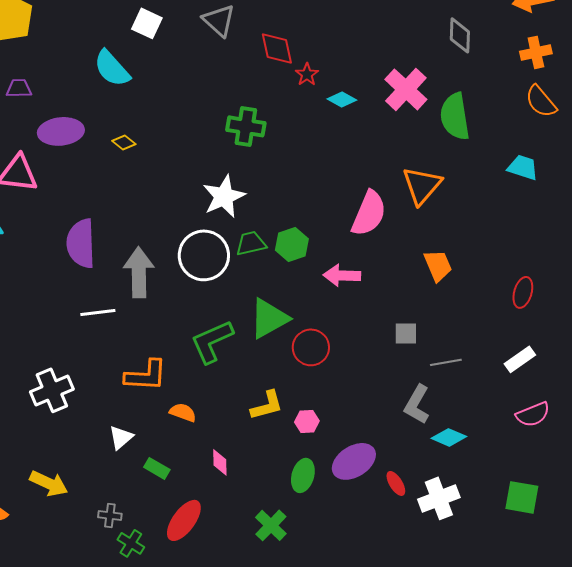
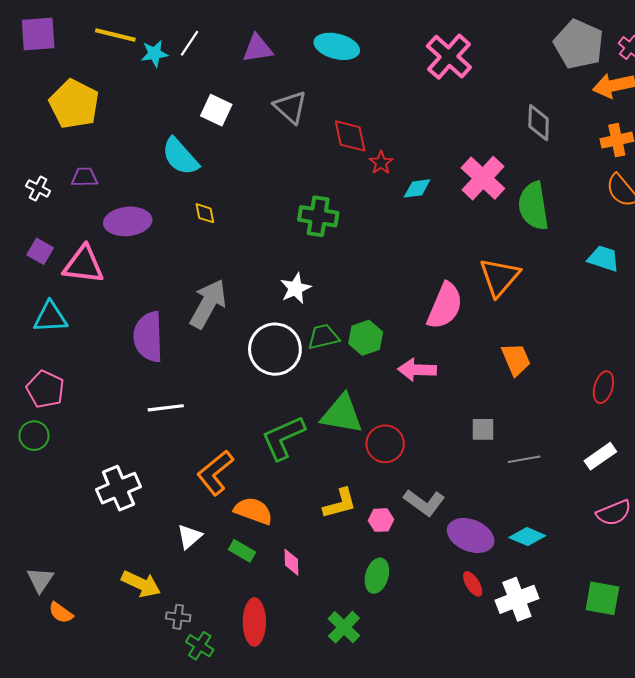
cyan diamond: (342, 99) -> (417, 188), turned -36
yellow diamond: (124, 142) -> (205, 213), moved, turned 40
white star: (224, 196) -> (296, 288), size x0.7
gray arrow: (139, 272) -> (208, 304), moved, turned 30
green triangle: (269, 318) -> (342, 414), turned 39
orange L-shape: (146, 375) -> (215, 473), turned 138
gray L-shape: (417, 404) -> (424, 503), moved, turned -84
orange semicircle: (183, 412) -> (253, 511), size x1.4
purple ellipse: (354, 461) -> (471, 535), moved, turned 54
green rectangle: (157, 468) -> (242, 551), moved
yellow arrow: (49, 483) -> (141, 584), moved
red ellipse: (184, 520) -> (254, 622), turned -36

